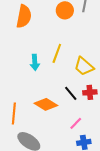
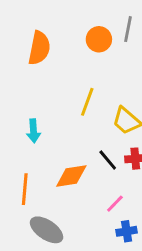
cyan arrow: (35, 62) -> (33, 131), moved
orange diamond: (46, 104) -> (71, 176), turned -40

